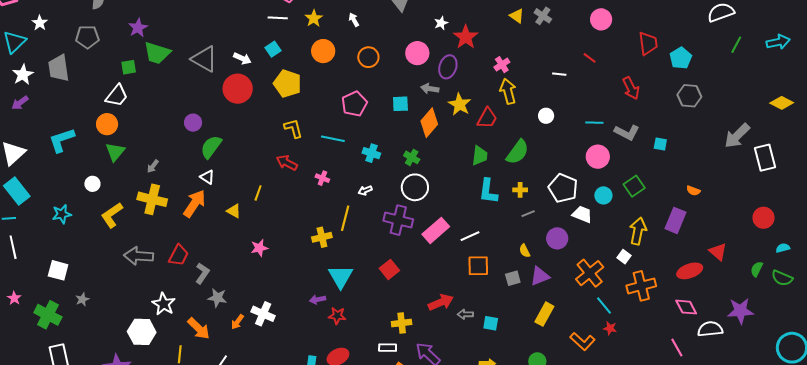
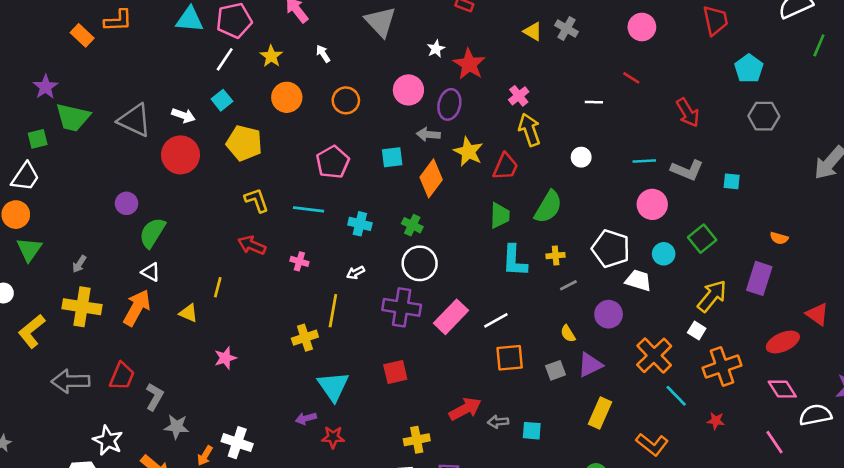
white line: (278, 18) -> (225, 59), turned -54
red trapezoid: (648, 43) -> (715, 20), moved
yellow arrow: (638, 231) -> (712, 296), turned 32
red square: (389, 269) -> (395, 372), turned 30
red star: (610, 328) -> (716, 421), moved

